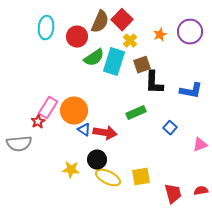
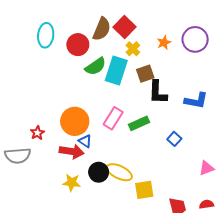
pink rectangle: (48, 108) -> (113, 118), moved
red arrow: (105, 133) -> (72, 151), moved
pink triangle: (200, 145) -> (206, 168), moved
yellow ellipse: (108, 178) -> (119, 172), moved

